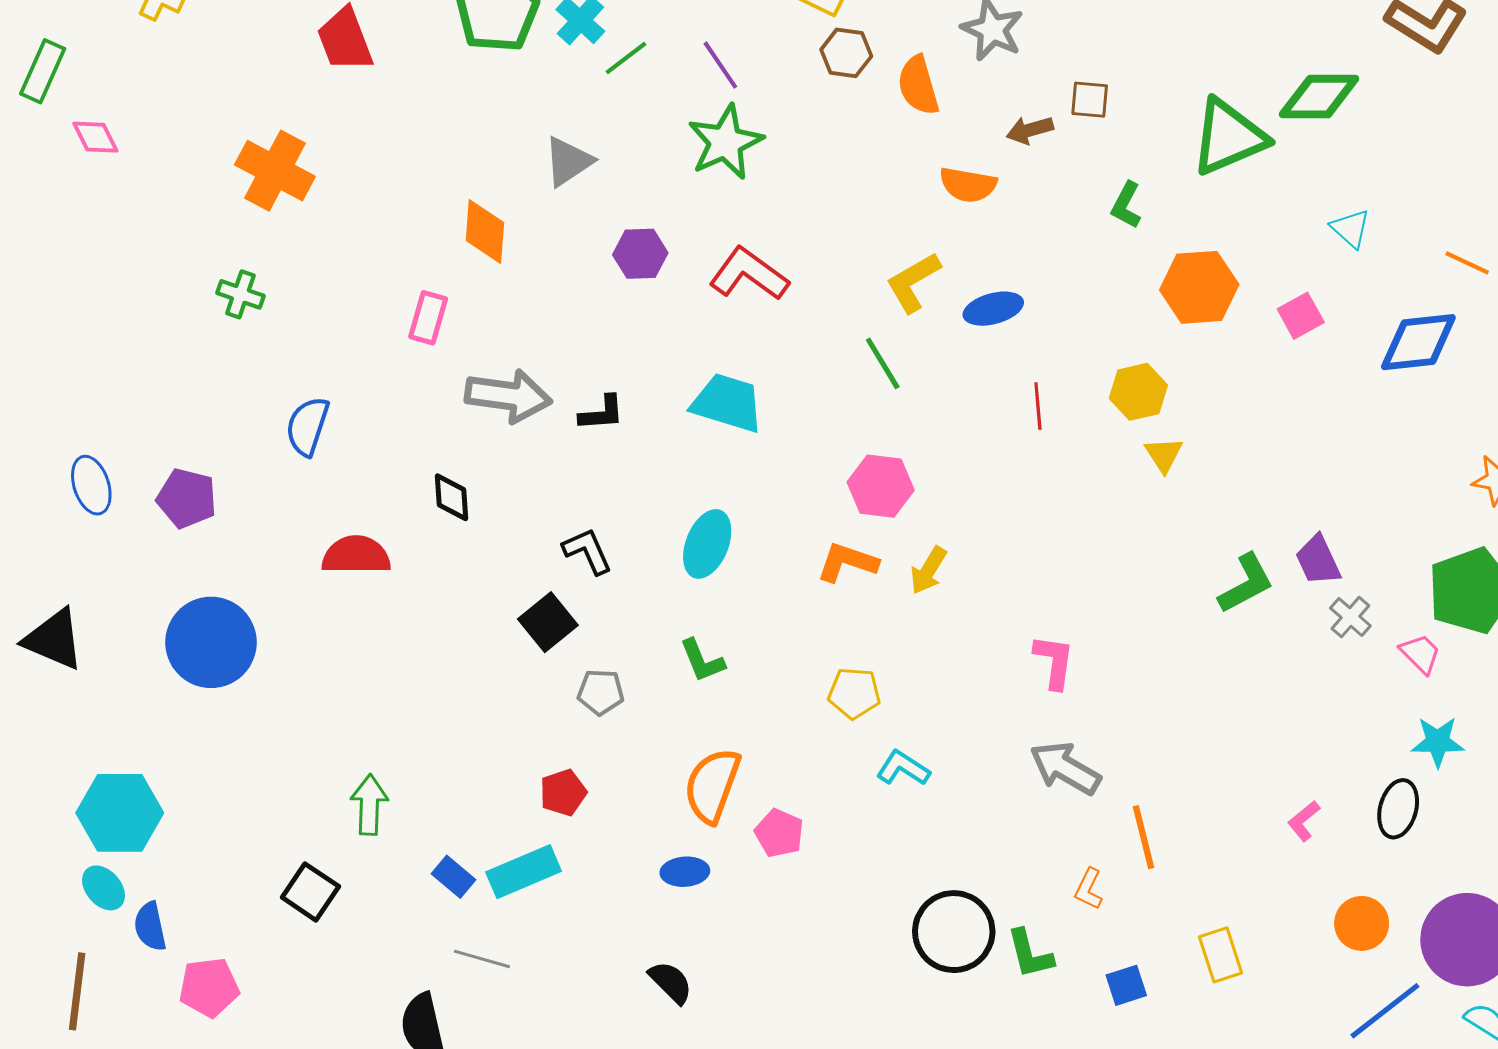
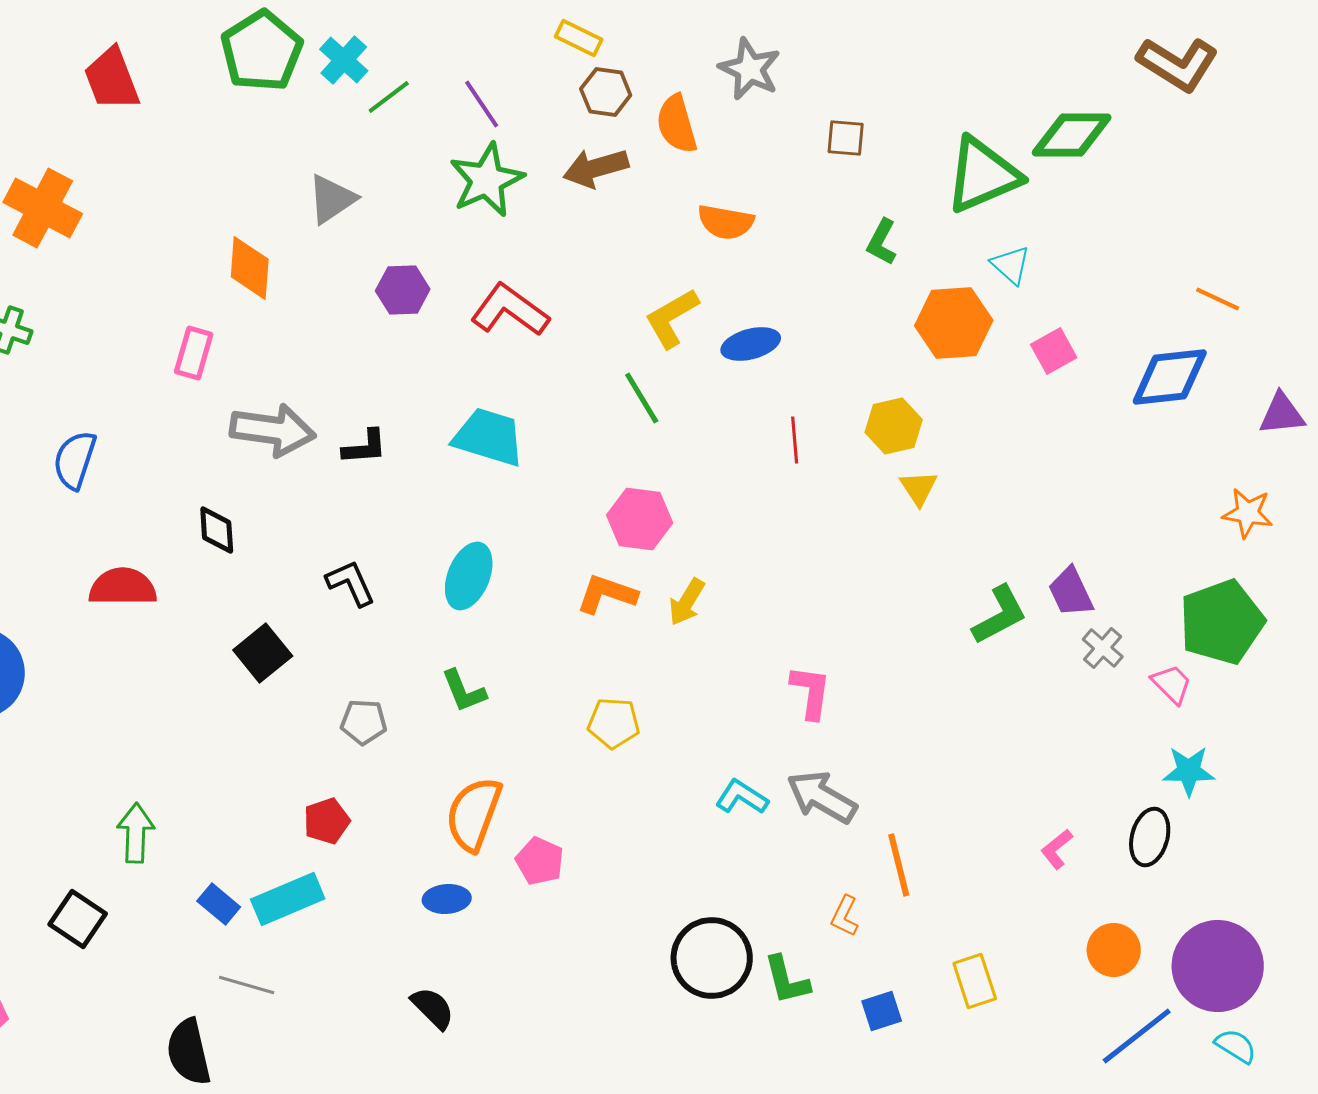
brown arrow: (1030, 130) -> (596, 168), moved, size x1.4
cyan triangle: (1350, 228) -> (1011, 265), moved
black square: (548, 622) -> (263, 653), moved
cyan L-shape: (903, 768) -> (742, 797), moved

